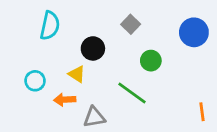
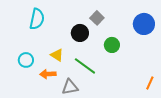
black circle: (93, 48) -> (80, 33), moved
green line: (132, 93) -> (85, 66), moved
orange line: (202, 112) -> (150, 83), turned 32

